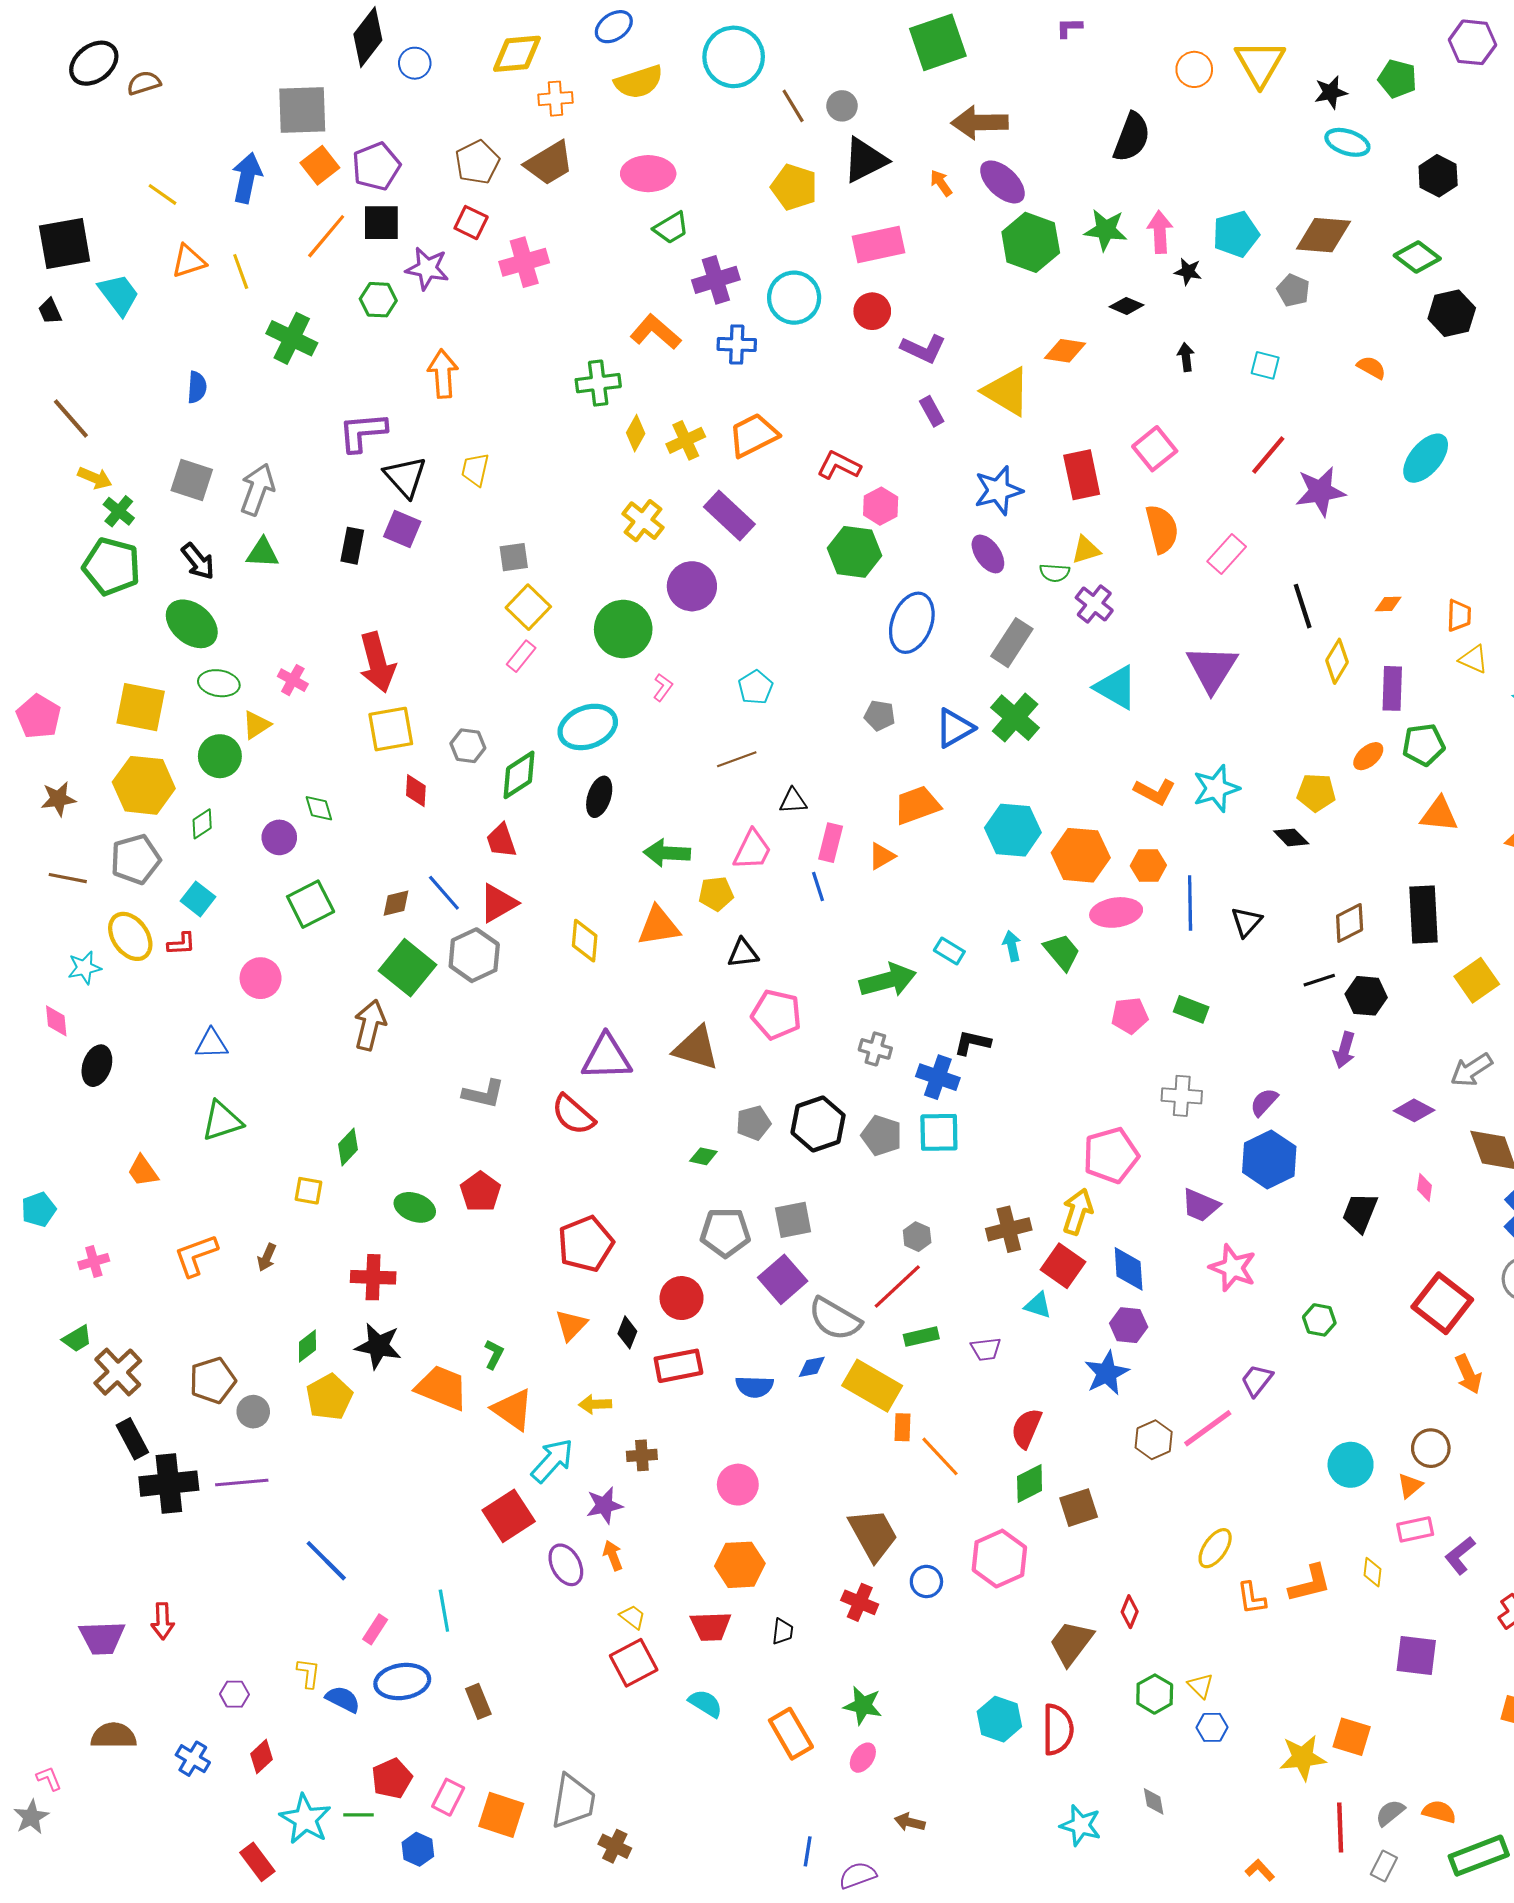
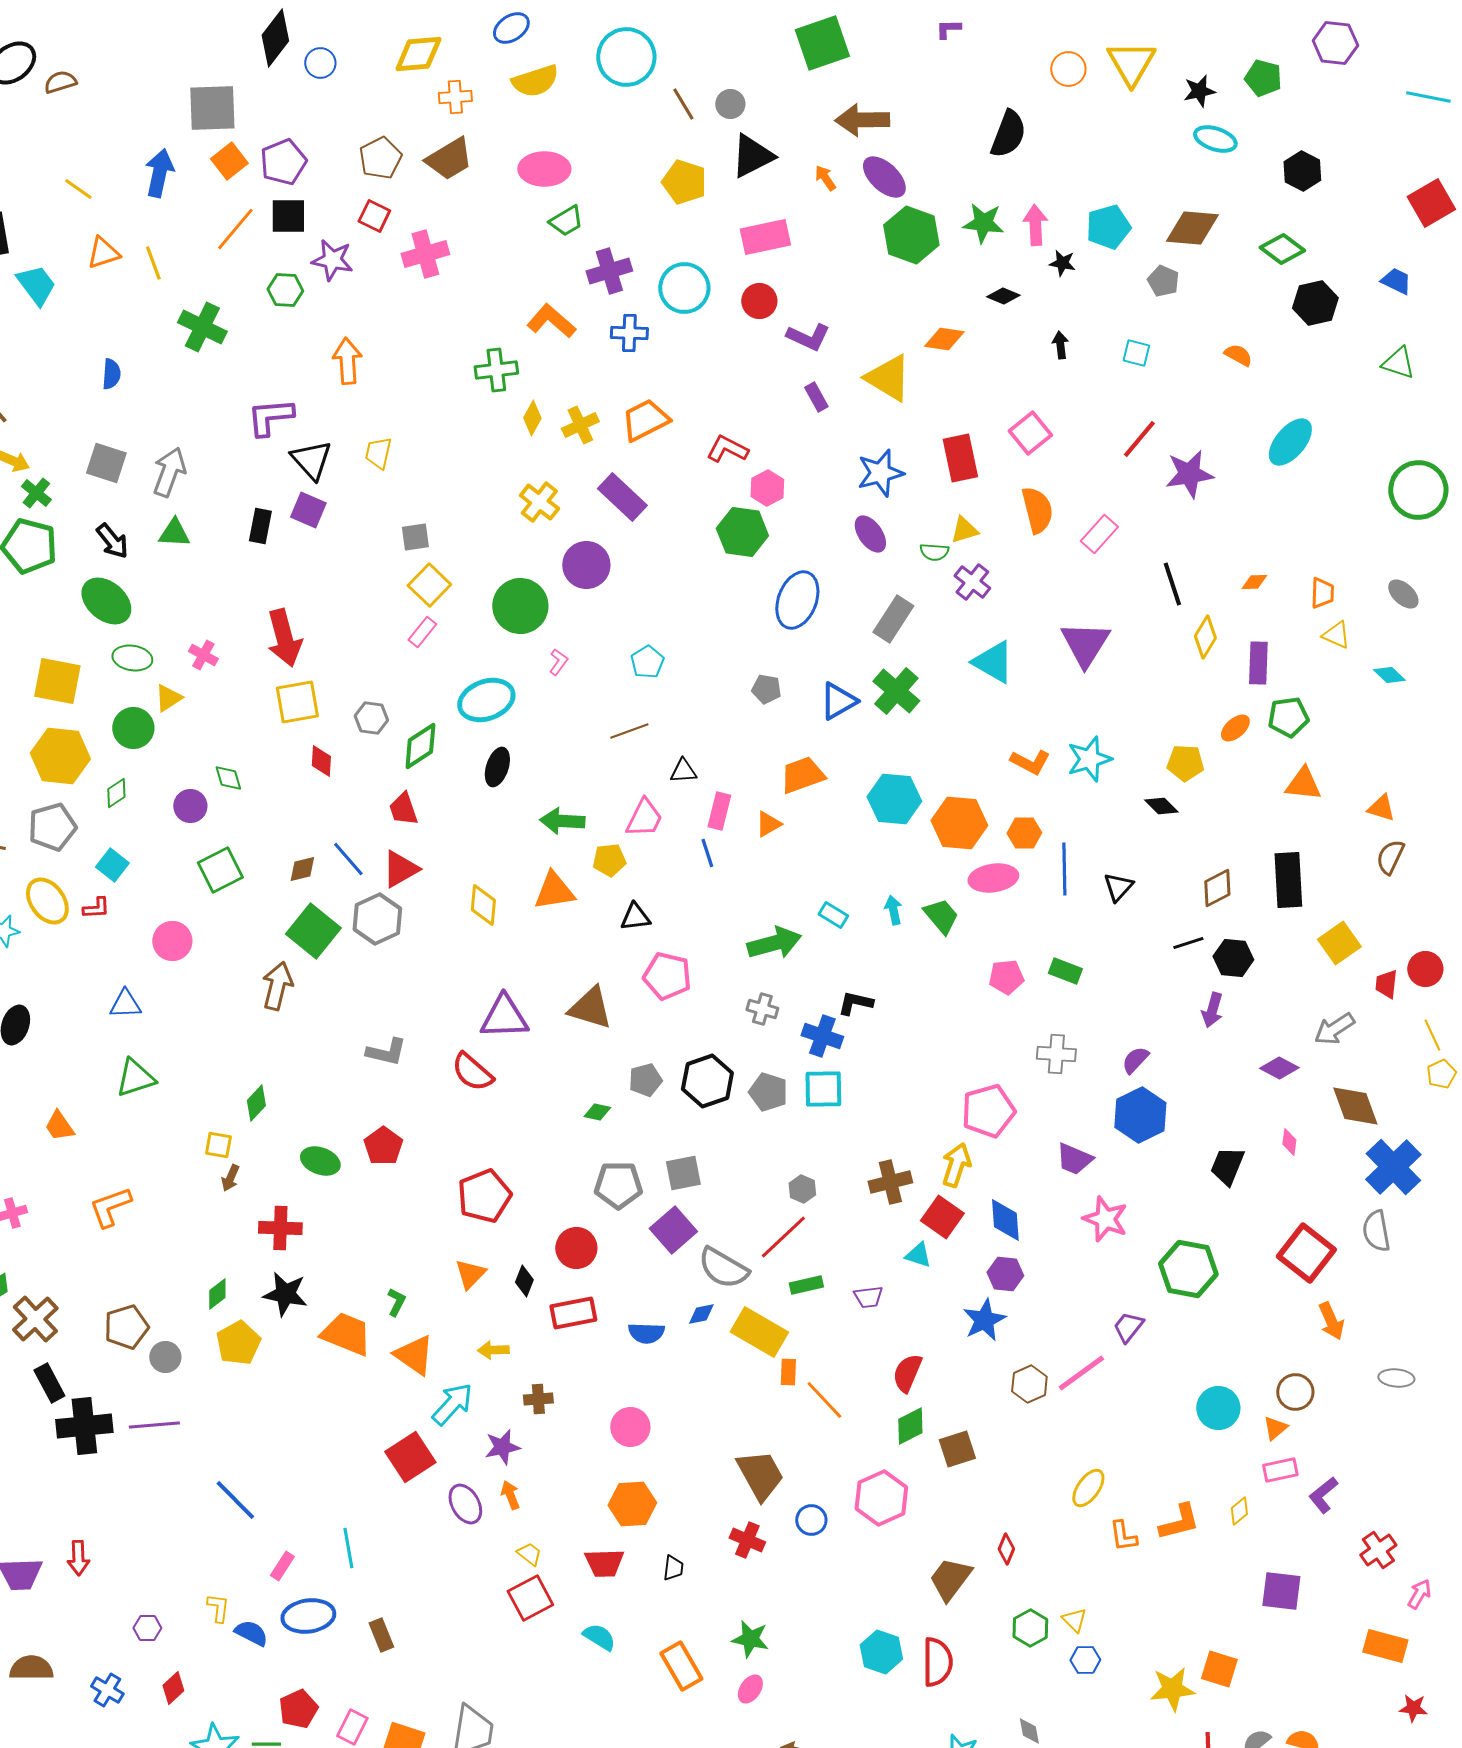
brown arrow: (267, 1257) -> (230, 1178), moved
green hexagon: (1319, 1320) -> (1188, 1269), size x1.8
yellow diamond: (1372, 1572) -> (1239, 1511), turned 44

